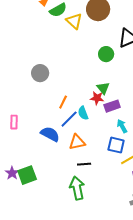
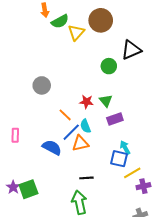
yellow triangle: (74, 21) -> (76, 33), turned 30
red star: (97, 98) -> (86, 102), moved
orange line: (63, 102) -> (65, 115), turned -72
cyan arrow: (122, 126) -> (125, 147), moved
orange triangle: (77, 142) -> (80, 143), moved

